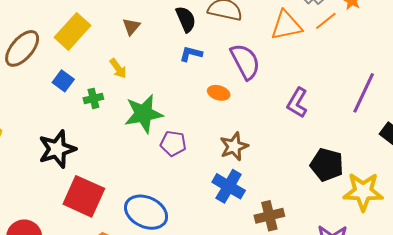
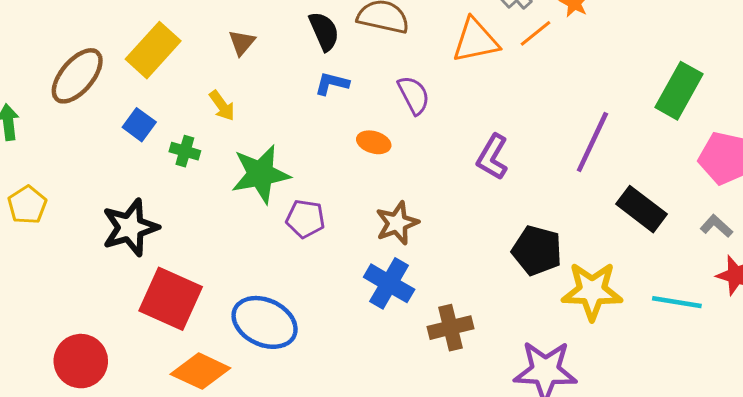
purple semicircle: (245, 62) -> (414, 95), size x0.7
green cross: (93, 98) -> (185, 151), turned 30

